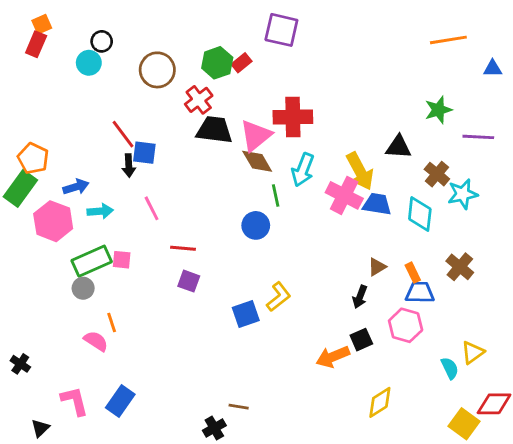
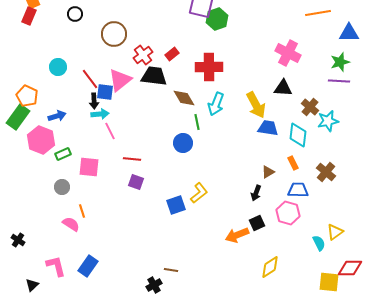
cyan circle: (89, 63) -> (58, 67), moved
green hexagon: (217, 63) -> (217, 19), moved
red rectangle: (241, 63) -> (172, 54), moved
blue triangle: (493, 68) -> (349, 33), size x1.5
green star: (438, 110) -> (340, 62), moved
pink triangle: (256, 136) -> (120, 80), moved
pink cross: (344, 195) -> (288, 53), moved
cyan arrow: (100, 211) -> (100, 114), moved
pink square: (122, 260) -> (89, 167), size x1.5
green rectangle: (92, 261) -> (63, 154), moved, size x0.6
orange rectangle: (413, 273) -> (293, 163), moved
yellow square: (464, 424) -> (329, 282), turned -30

